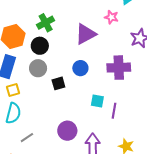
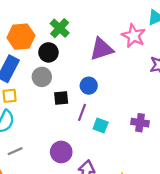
pink star: (111, 17) -> (134, 36), size x1.5
green cross: (46, 23) -> (60, 28), turned -30
purple cross: (119, 68) -> (140, 123), moved, size x0.7
purple line: (114, 111) -> (82, 112), moved

